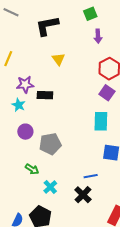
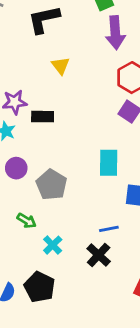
purple arrow: (98, 36) -> (115, 33), size x1.6
cyan rectangle: (101, 121) -> (109, 163), moved
gray pentagon: (50, 144) -> (51, 185), turned -30

